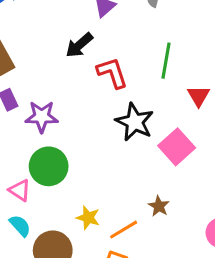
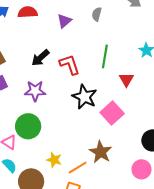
black arrow: (79, 45) -> (40, 58), moved
purple star: (42, 117) -> (35, 91), moved
brown star: (159, 206) -> (101, 152), size x1.6

